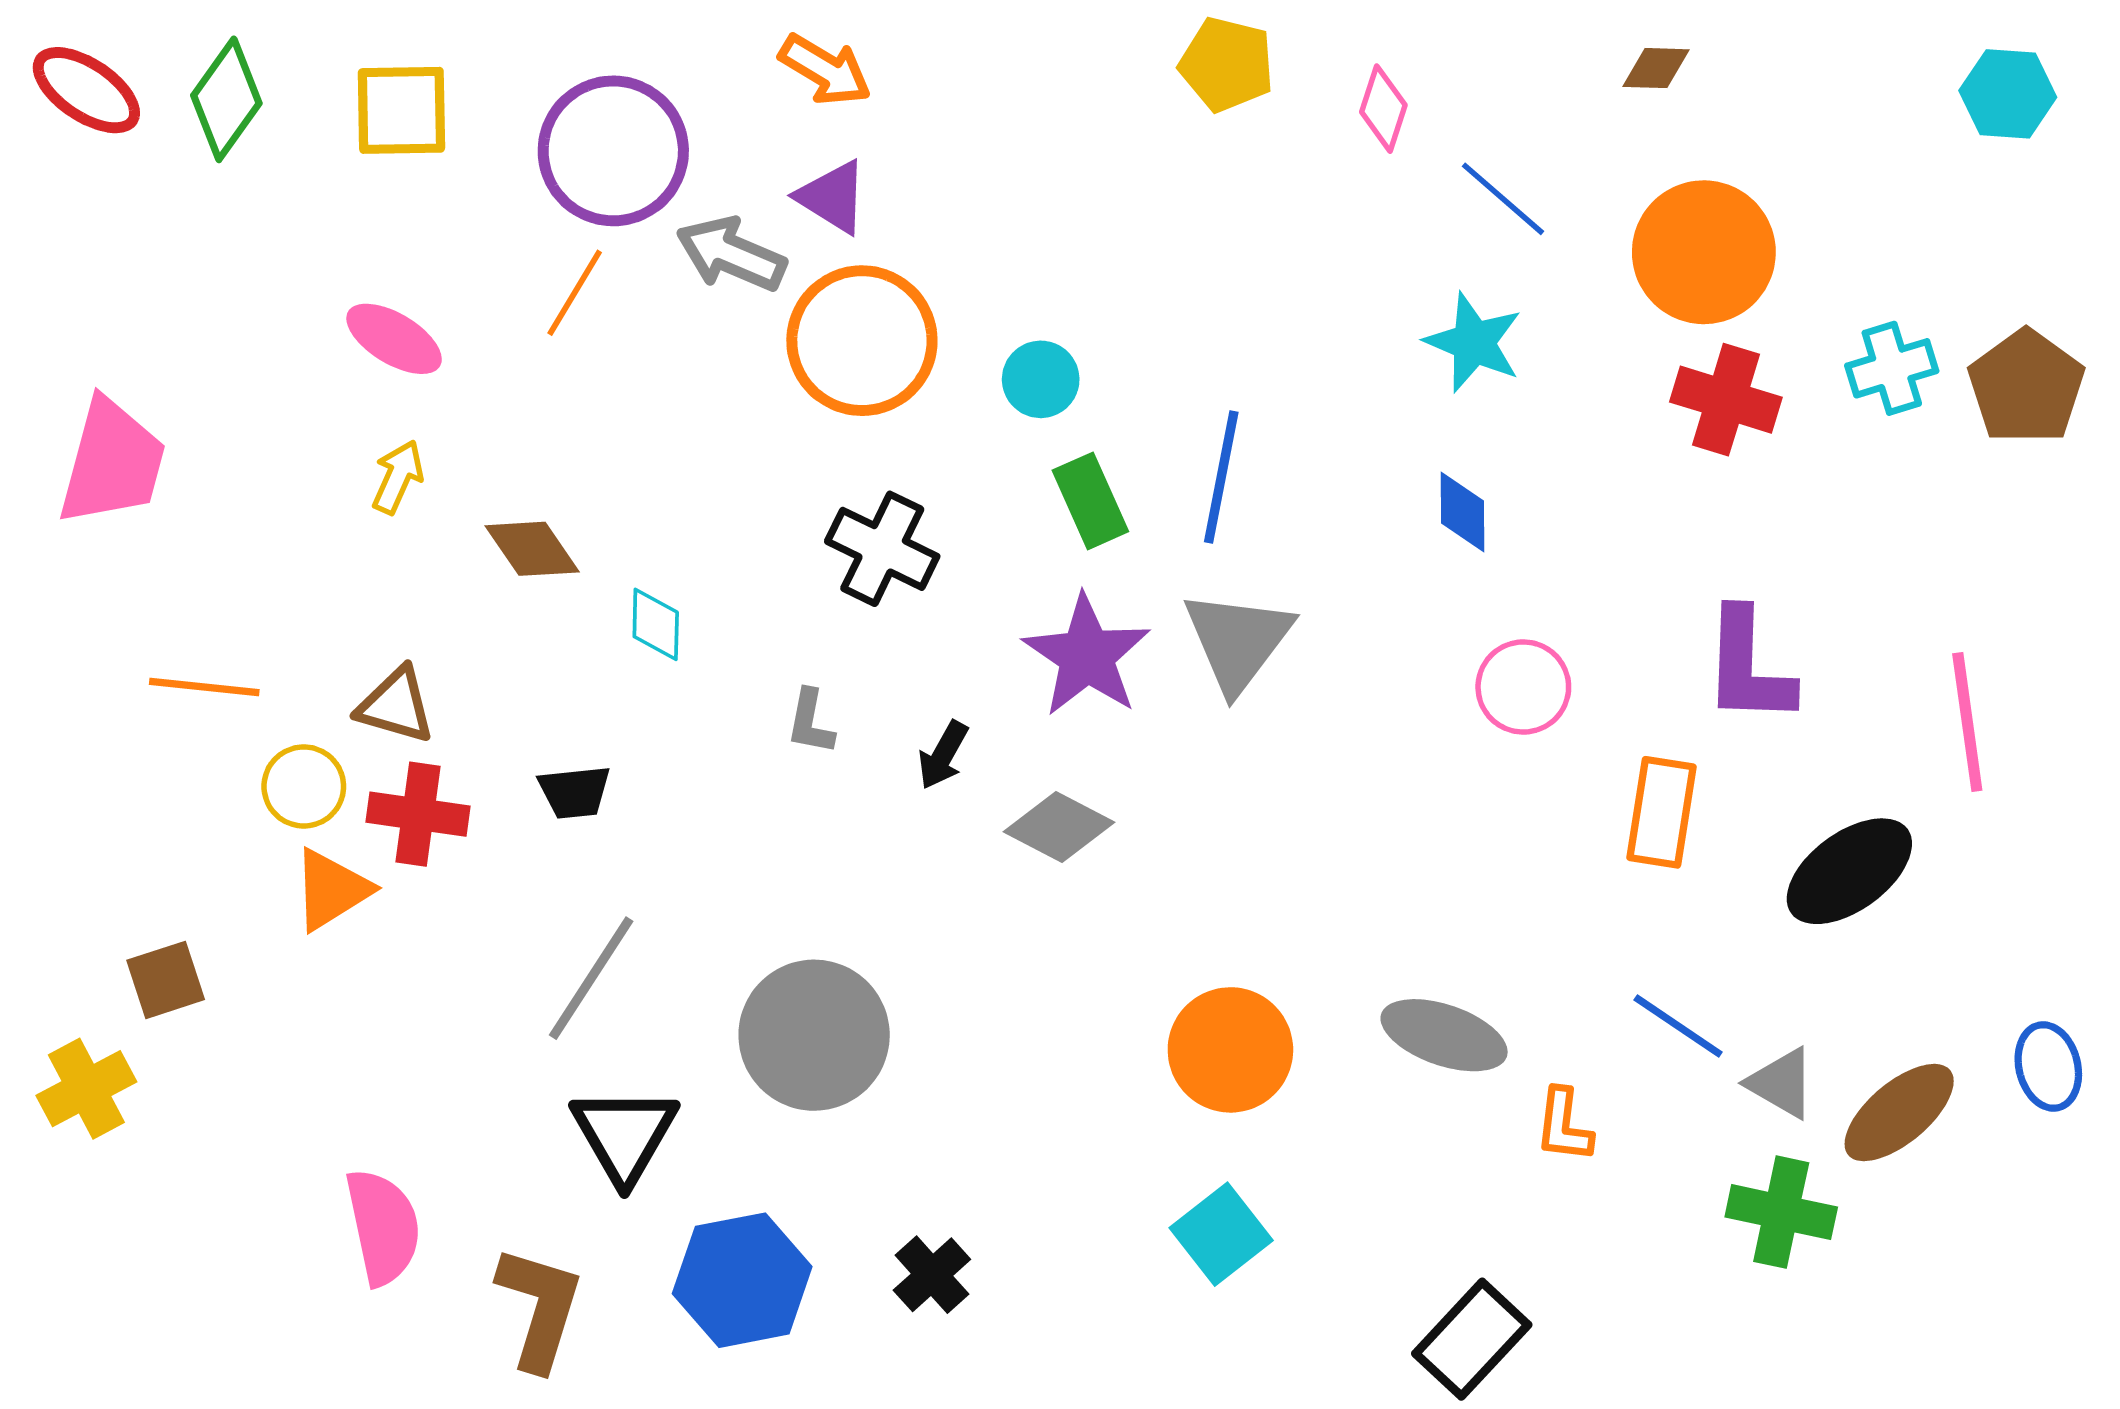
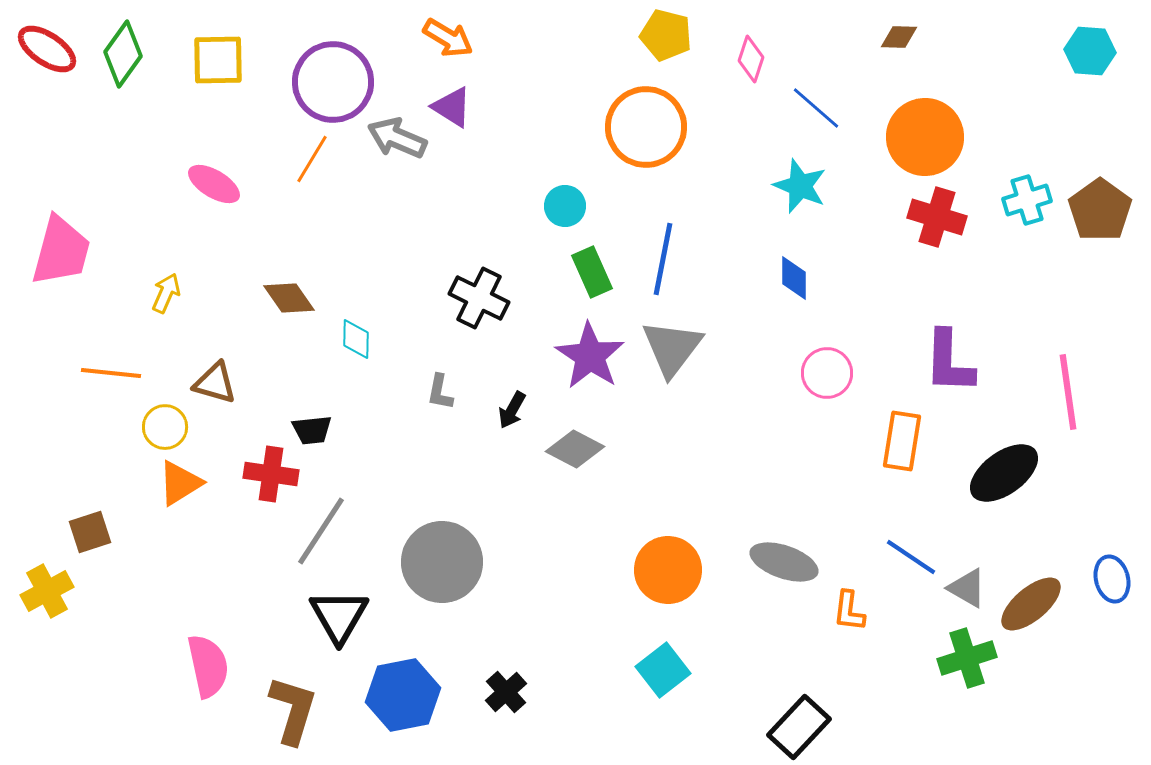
orange circle: (862, 341) -> (646, 127), moved
yellow arrow: (398, 477) -> (166, 293), moved
red cross: (418, 814) -> (271, 474), moved
green cross: (1781, 1212) -> (967, 658), turned -30

